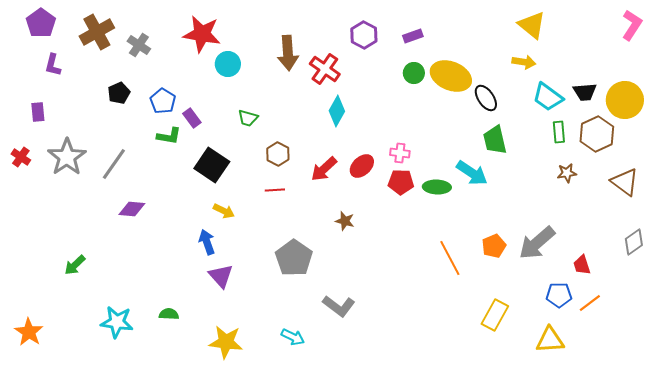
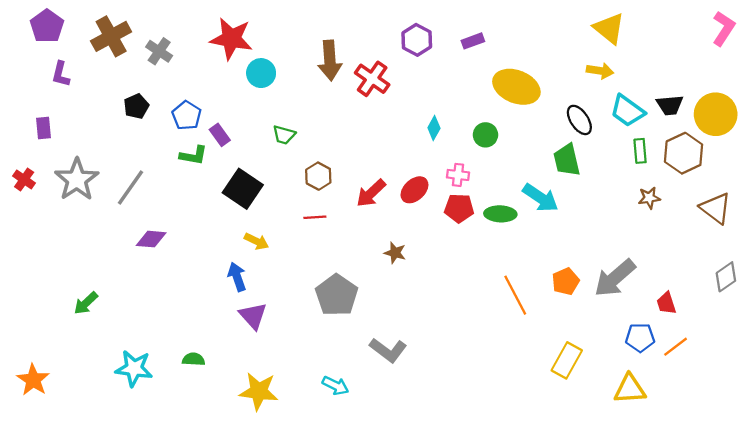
green circle: (414, 73) -> (485, 135), moved
black ellipse: (486, 98) -> (579, 120), moved
cyan diamond: (337, 111) -> (434, 128), moved, size x0.7

